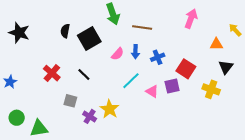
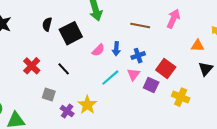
brown line: (142, 28) -> (140, 26), moved
purple square: (172, 86) -> (151, 85), turned 35
yellow cross: (211, 89) -> (181, 97), moved
pink triangle: (152, 91) -> (133, 74), moved, turned 32

